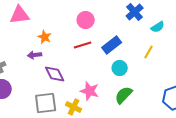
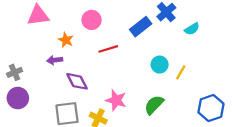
pink circle: (86, 20) -> (92, 20), moved
blue rectangle: (112, 45) -> (141, 27), moved
yellow line: (149, 52) -> (181, 72), moved
cyan circle: (120, 68) -> (160, 65), moved

